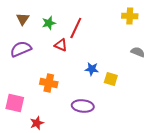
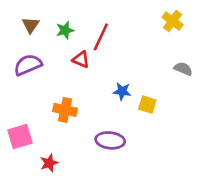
yellow cross: (130, 16) -> (173, 21), turned 35
pink square: (15, 103) -> (20, 136), turned -30

